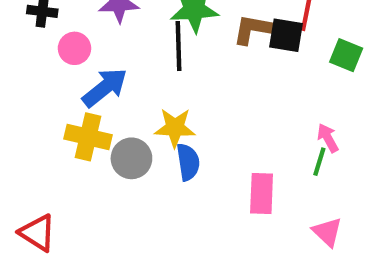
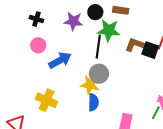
pink circle: (74, 48) -> (38, 45), moved
yellow cross: (88, 137) -> (46, 100), moved
gray circle: (131, 158) -> (99, 74), moved

